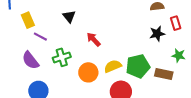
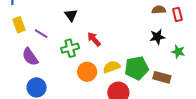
yellow rectangle: (28, 20) -> (19, 25), moved
red rectangle: (176, 23) -> (177, 14), moved
green star: (178, 55) -> (178, 52), moved
green cross: (62, 57) -> (70, 48), moved

